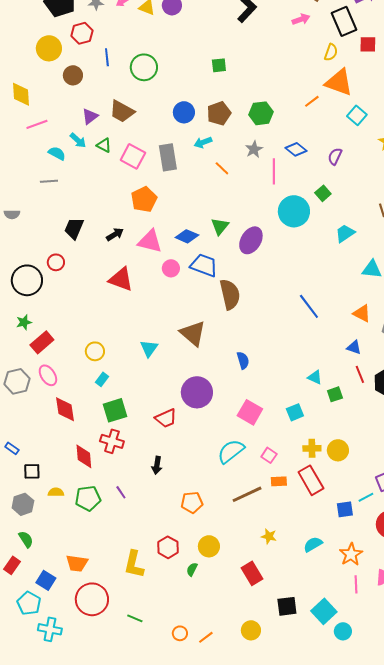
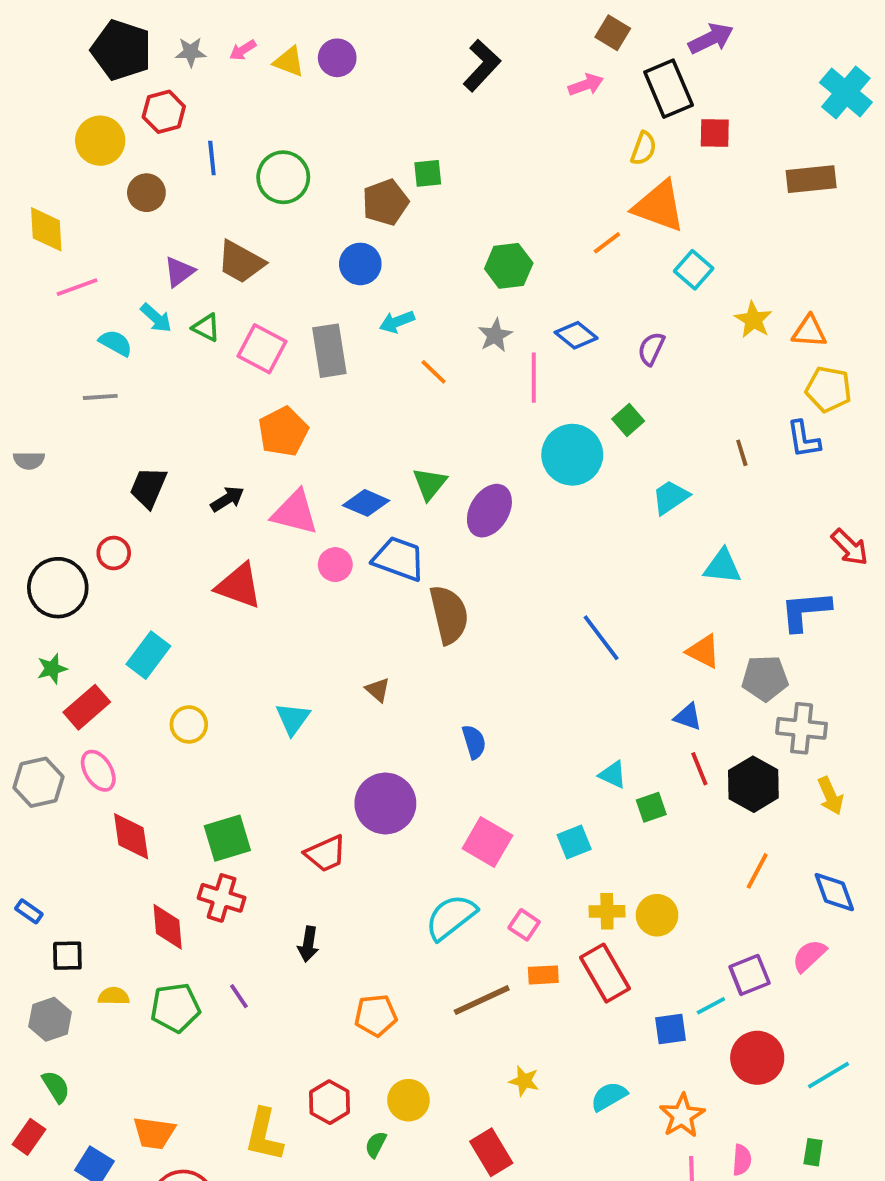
brown pentagon: (219, 113) -> (385, 202), moved
brown triangle: (193, 333) -> (378, 690), size x0.5
cyan rectangle: (102, 379) -> (148, 655), moved, size x1.6

